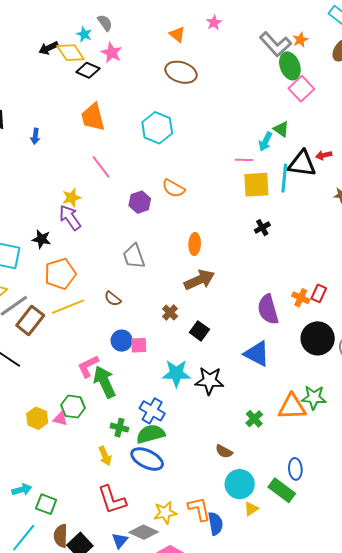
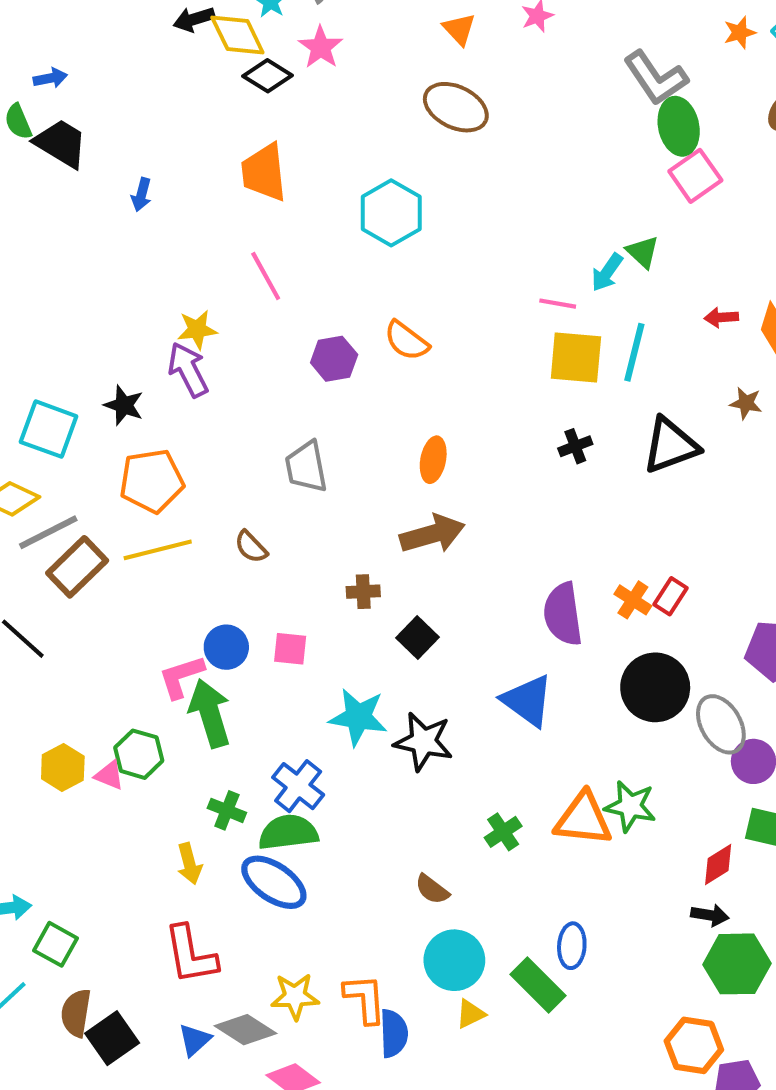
orange star: (300, 40) -> (740, 33), moved
black triangle: (302, 164) -> (670, 445), moved, turned -36
brown cross: (170, 313) -> (363, 592), turned 35
blue circle: (122, 341) -> (226, 647), moved

